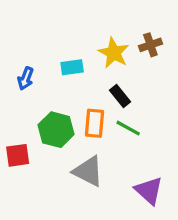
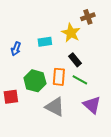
brown cross: (150, 45) -> (88, 17), moved
purple triangle: (149, 191) -> (92, 105), moved

